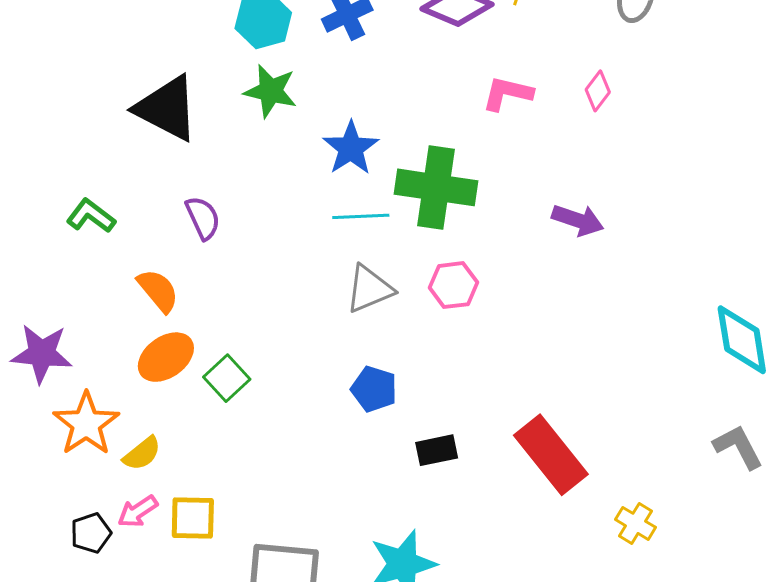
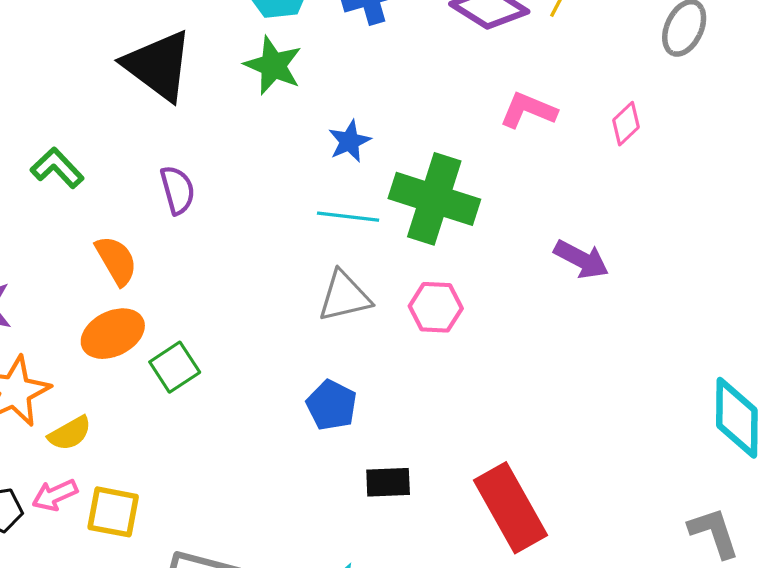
blue star: (351, 148) -> (349, 141), size x0.7

